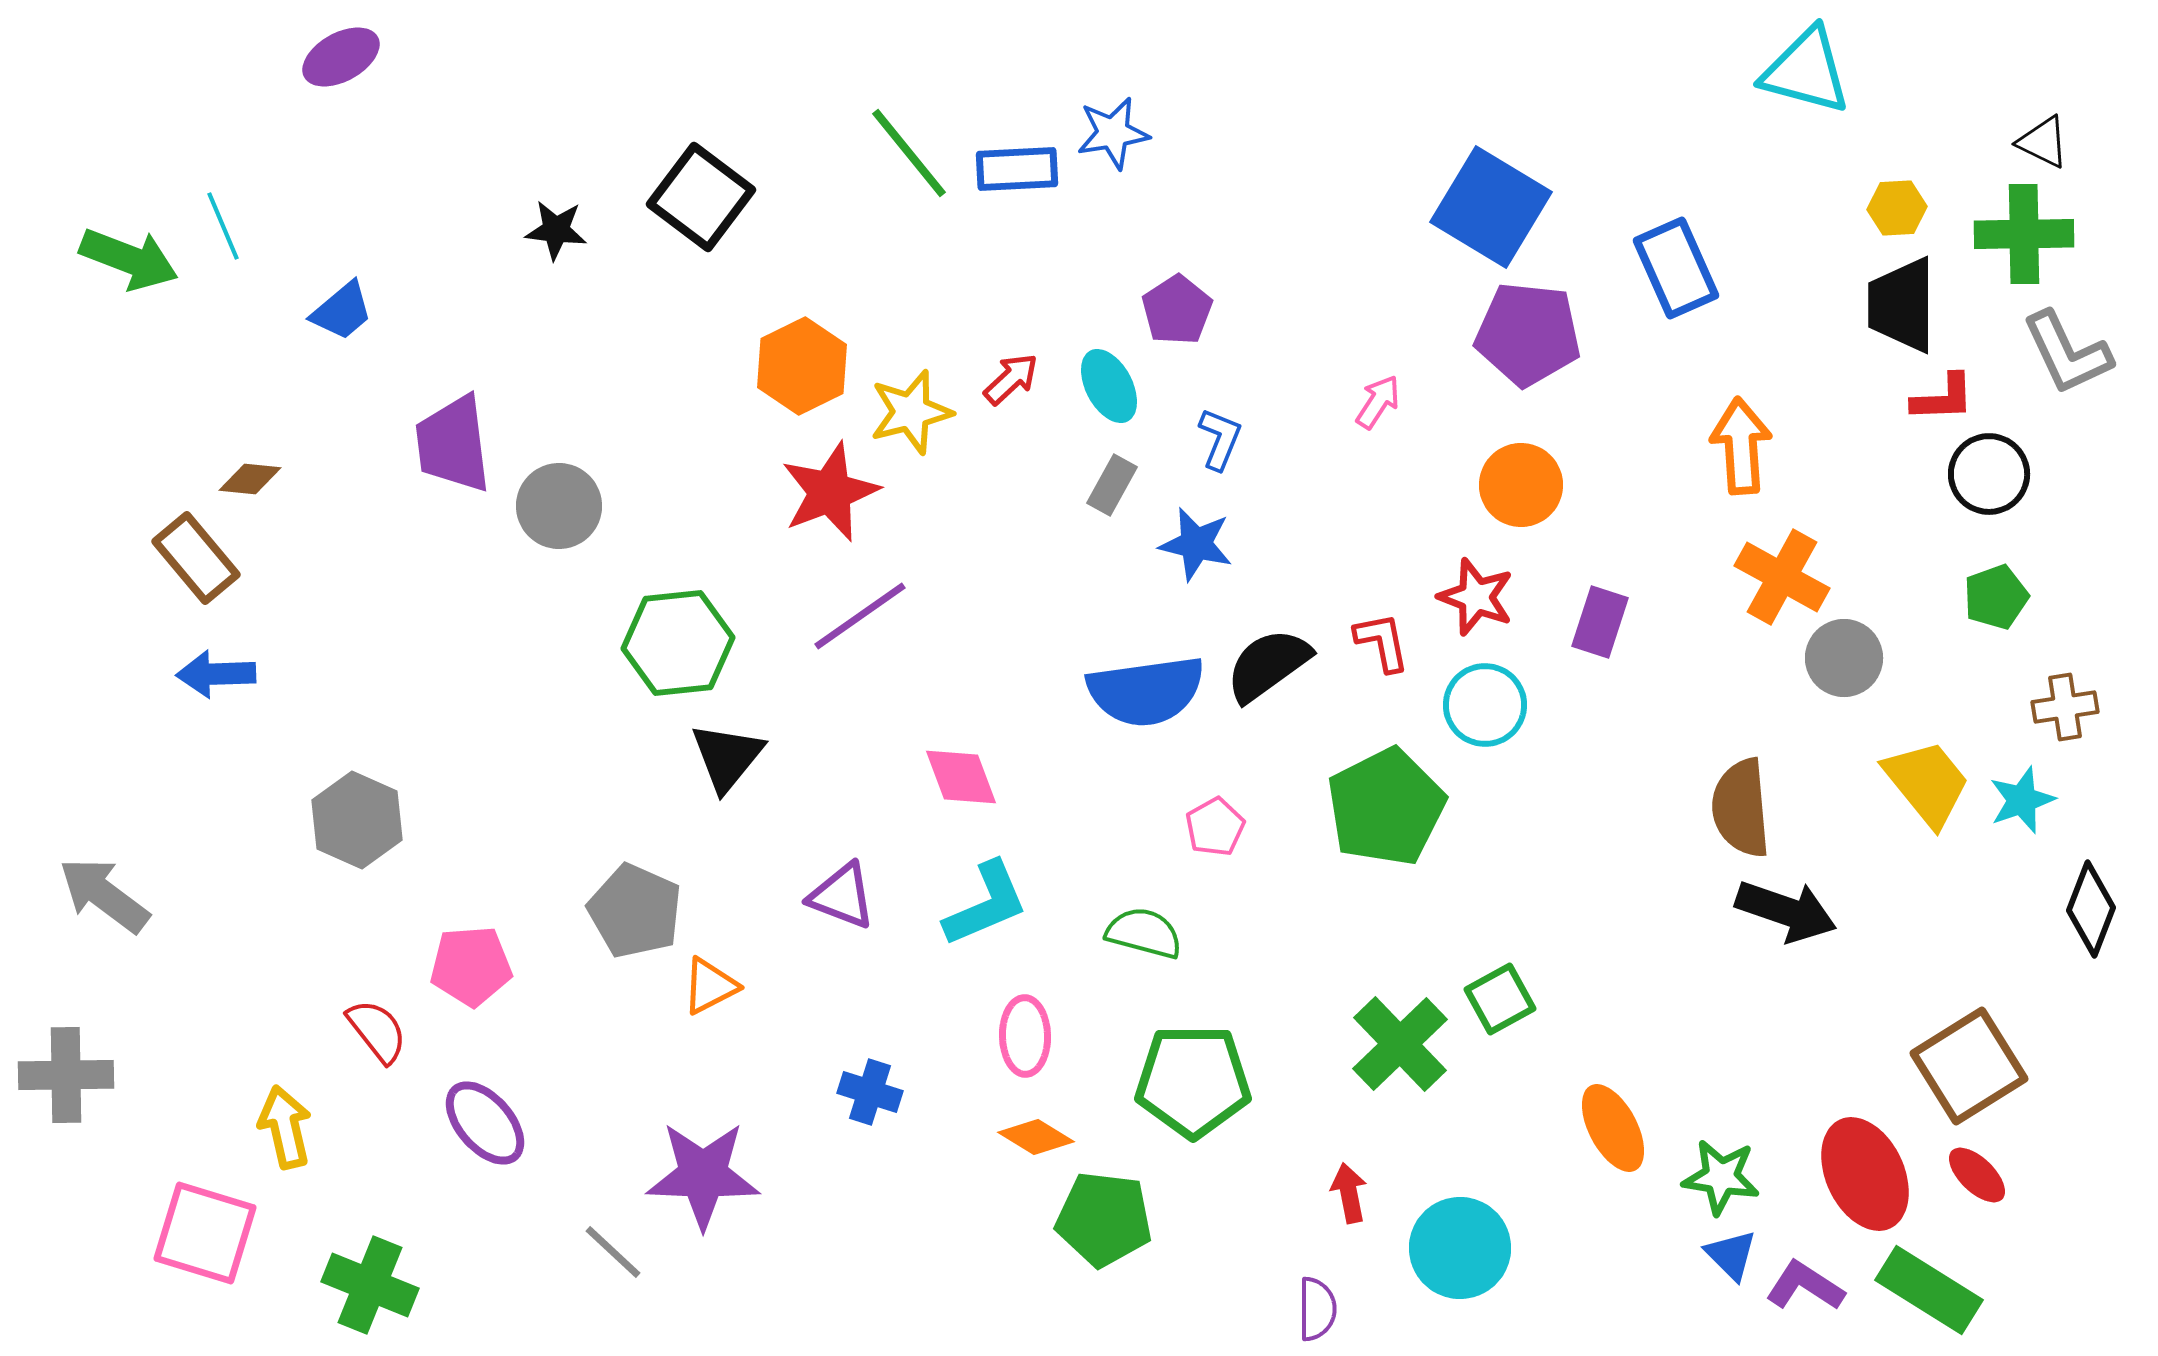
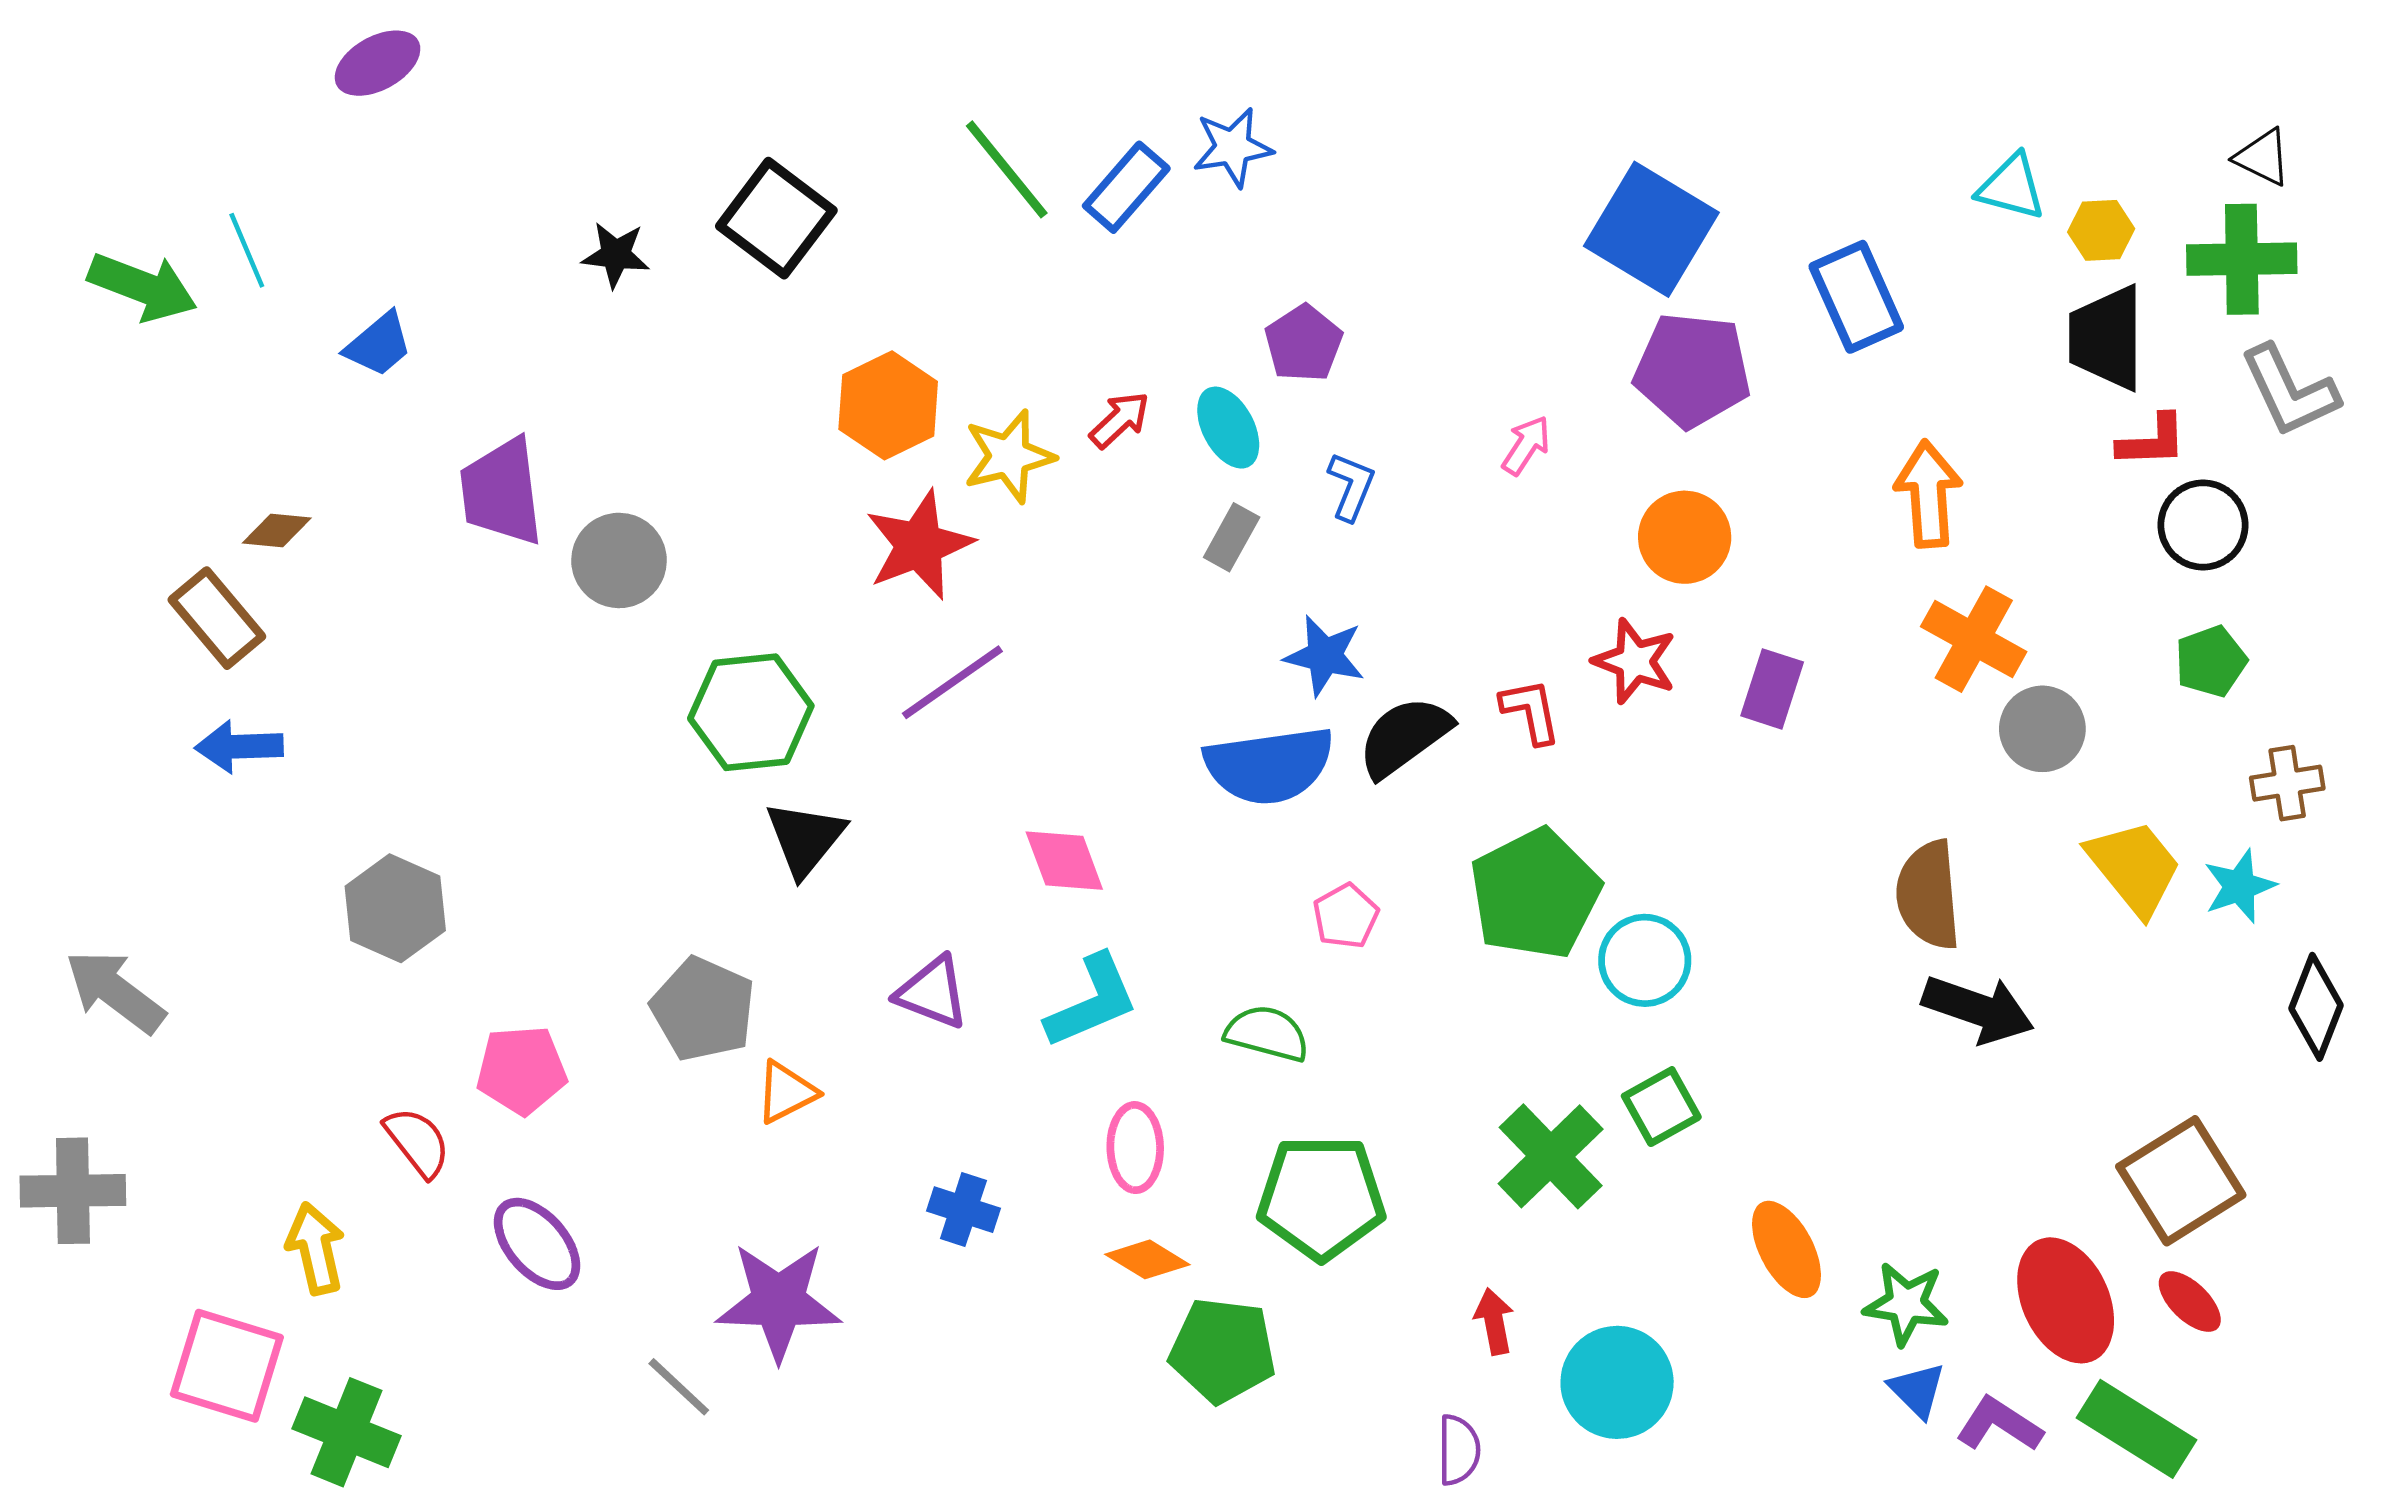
cyan triangle: (1806, 71) -> (2011, 187), moved, size x0.7
blue rectangle: (1017, 169) -> (1126, 187), turned -46
blue star: (1196, 544) -> (1325, 656), moved
cyan circle: (1485, 705) -> (1645, 960), moved
green cross: (370, 1285) -> (347, 1432), moved

